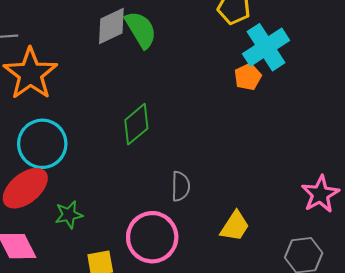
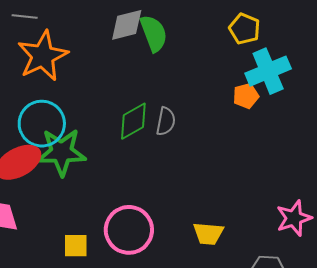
gray semicircle: (181, 186) -> (166, 121), moved
green star: (69, 215) -> (61, 152), moved, size x1.8
yellow trapezoid: (235, 226) -> (208, 234), turned 52

